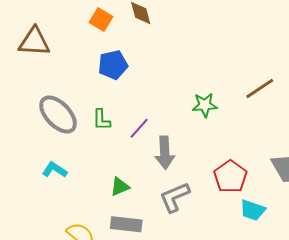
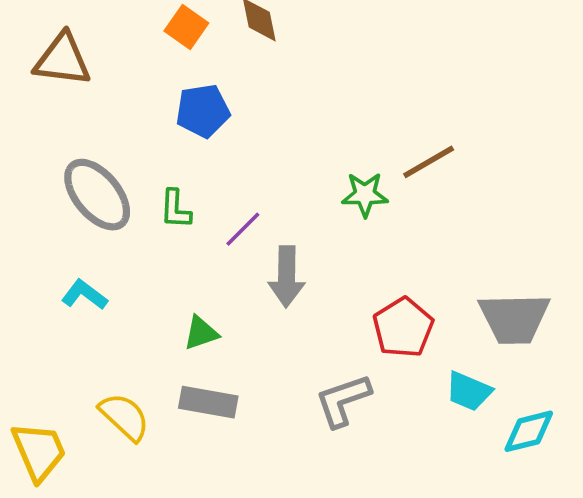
brown line: (260, 88) -> (429, 162), moved
gray L-shape: (175, 197) -> (343, 400), moved
cyan trapezoid: (253, 210) -> (469, 391), moved

